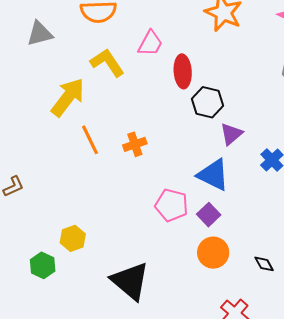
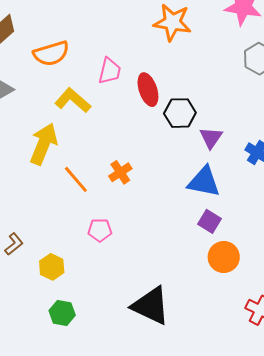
pink pentagon: (171, 205) -> (100, 230), moved, size x0.7
yellow hexagon: (73, 238) -> (52, 267), moved

